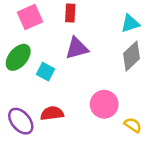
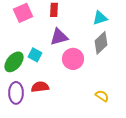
green ellipse: (18, 57) -> (14, 62), moved
pink circle: (104, 104) -> (73, 59), moved
purple ellipse: (21, 121) -> (16, 93), turned 40

